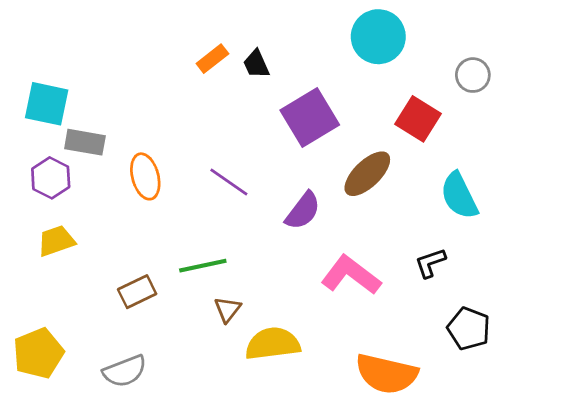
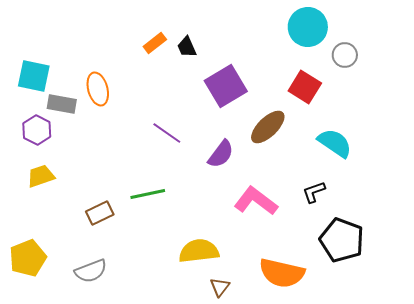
cyan circle: (378, 37) -> (308, 27), moved
orange ellipse: (145, 176) -> (98, 89), moved
cyan semicircle: (459, 196) -> (335, 143), turned 150
brown triangle: (228, 309) -> (220, 287), moved
black pentagon: (469, 329) -> (342, 240), size x1.4

